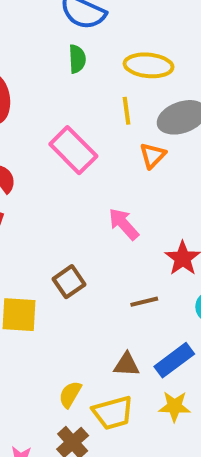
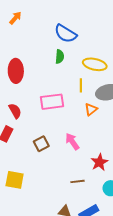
pink rectangle: (73, 150) -> (52, 102), turned -60
brown square: (69, 282) -> (41, 144), moved

